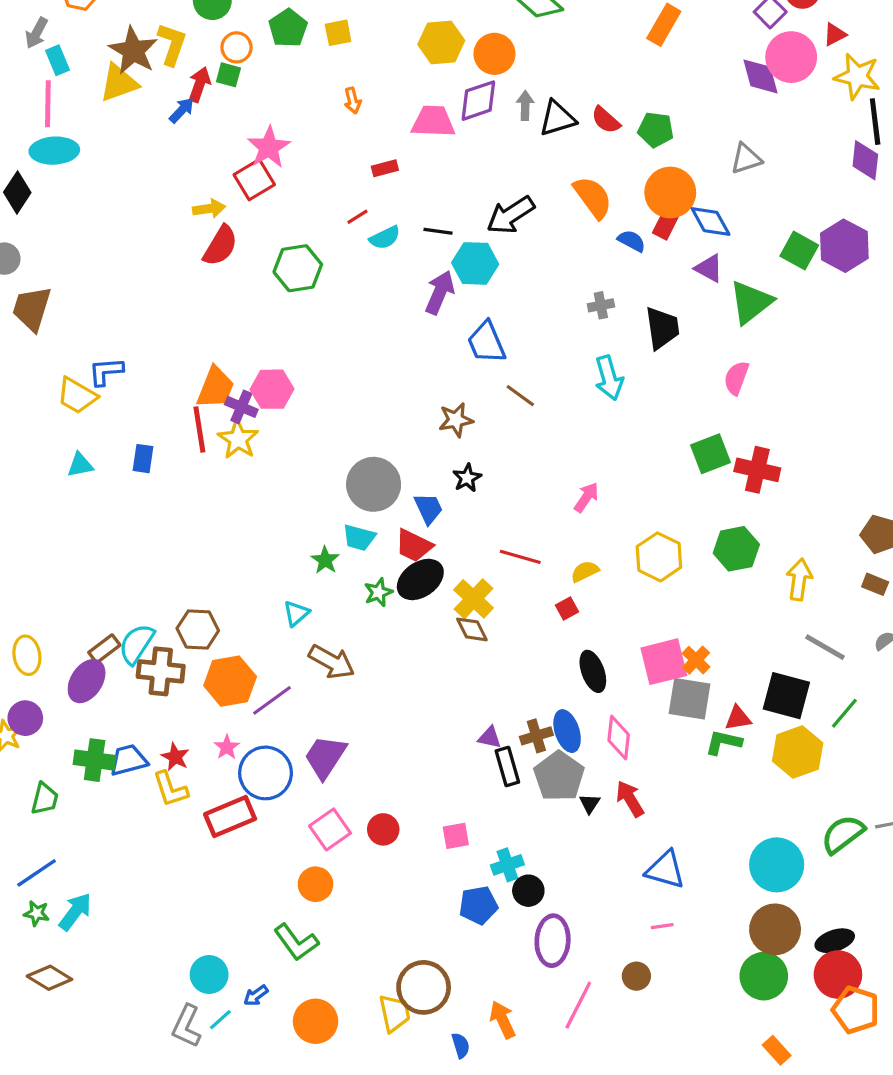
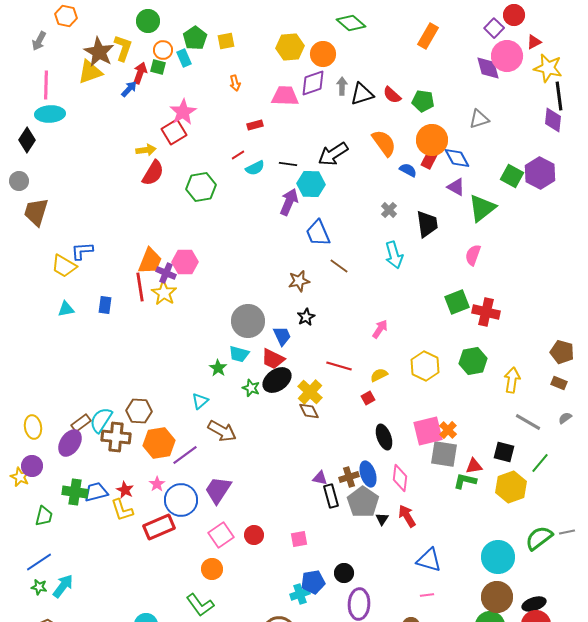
cyan rectangle: (58, 60) -> (184, 58), moved
gray cross: (601, 305) -> (389, 210), turned -35
green star: (378, 592) -> (251, 388), turned -30
black square: (786, 696) -> (504, 452), size x0.7
cyan cross: (507, 865) -> (300, 594), moved

